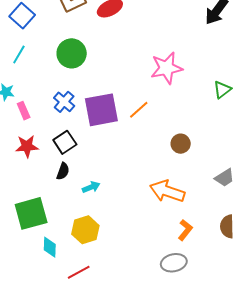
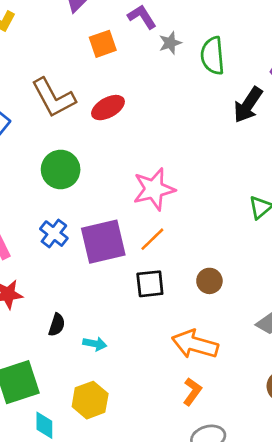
pink star: (166, 68) -> (154, 189), moved
black square: (65, 142) -> (150, 284), moved, turned 30
cyan arrow: (91, 187) -> (95, 344), turned 36
orange L-shape: (185, 230) -> (192, 392), moved

